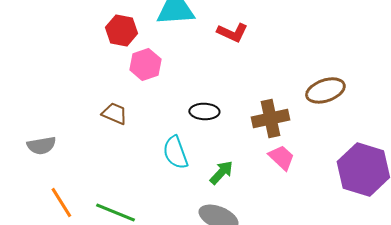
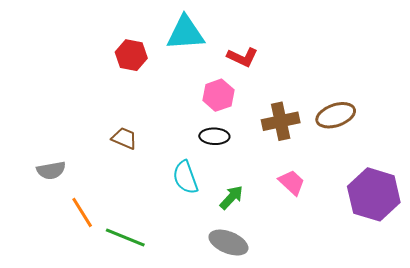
pink hexagon: (145, 64) -> (218, 95), moved
brown cross: (270, 118) -> (281, 121), moved
orange line: (61, 202) -> (82, 212), moved

